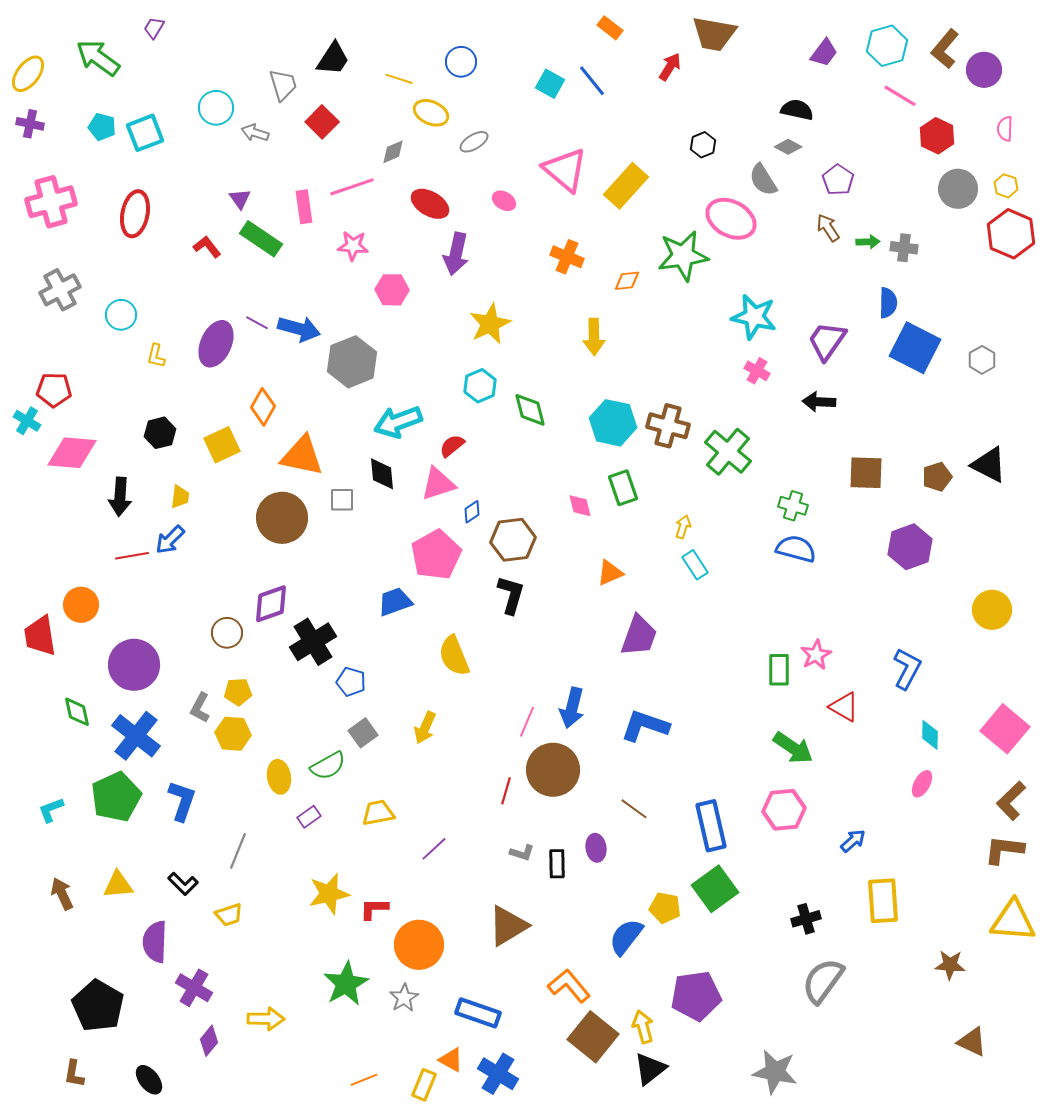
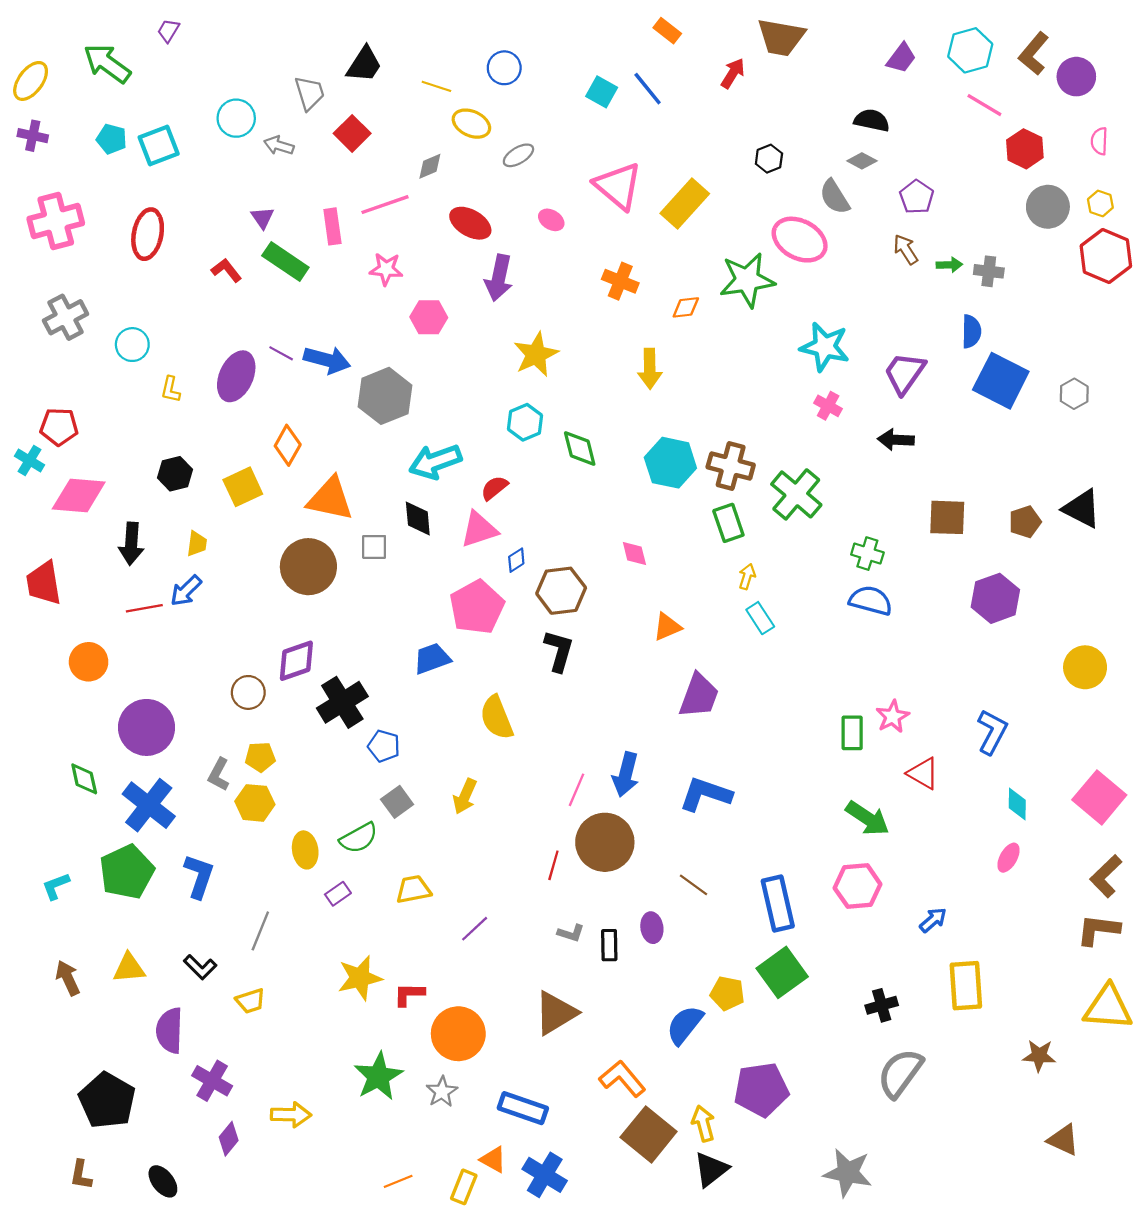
green rectangle: (623, 488) -> (728, 523), moved
red trapezoid: (40, 636) -> (44, 583), moved

